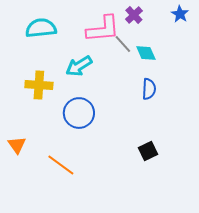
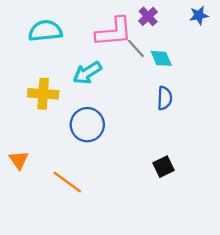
blue star: (180, 14) -> (199, 15), turned 30

